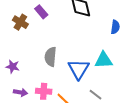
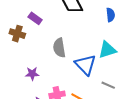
gray semicircle: (51, 57) -> (59, 48), moved
purple star: (13, 67) -> (32, 74), moved

